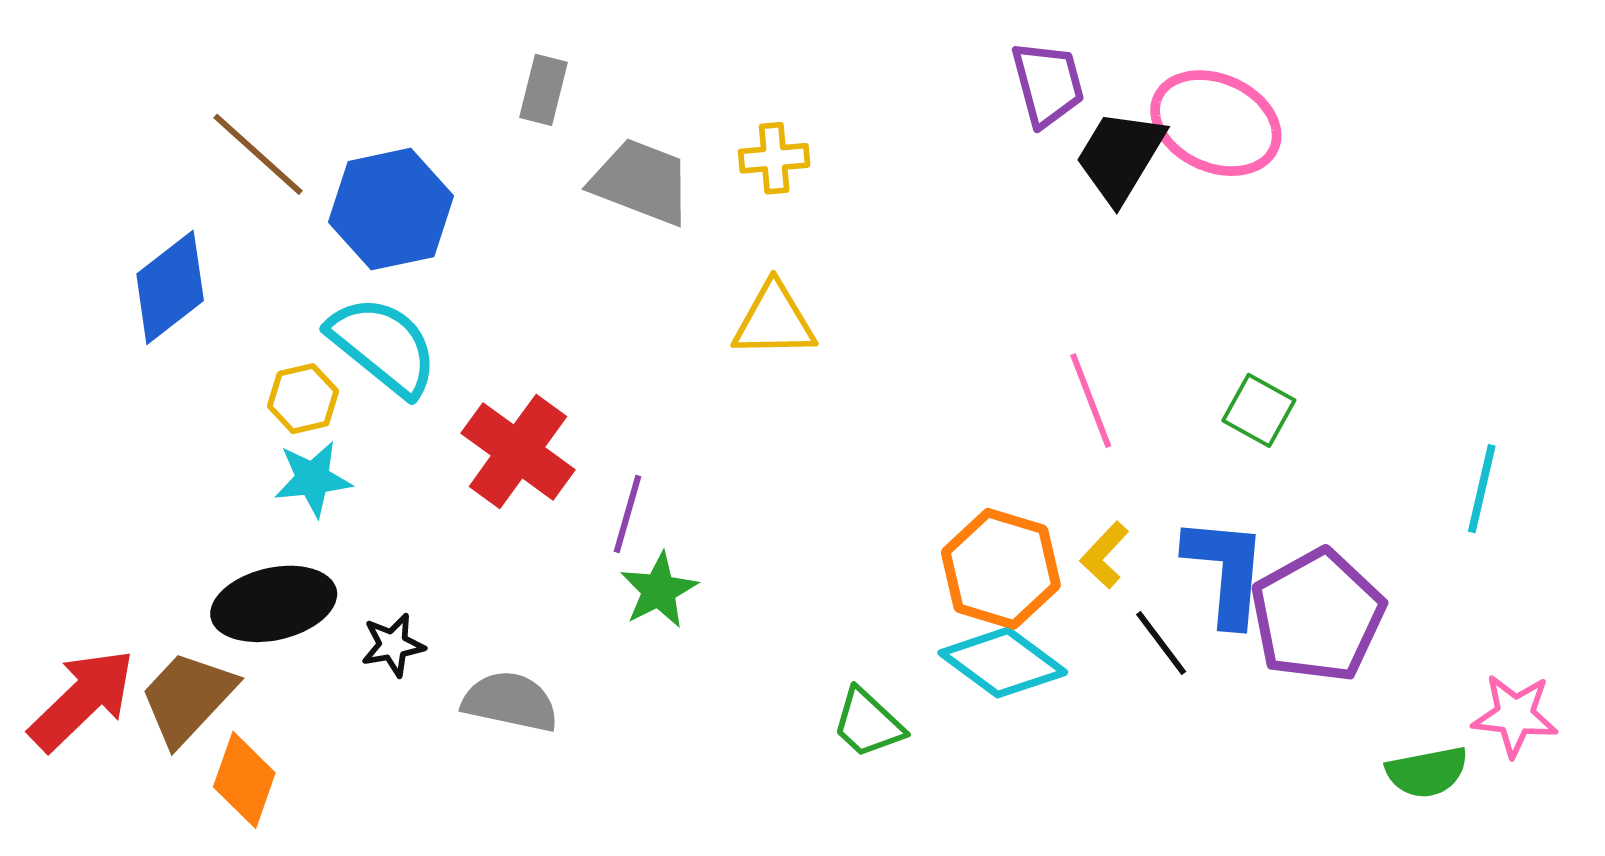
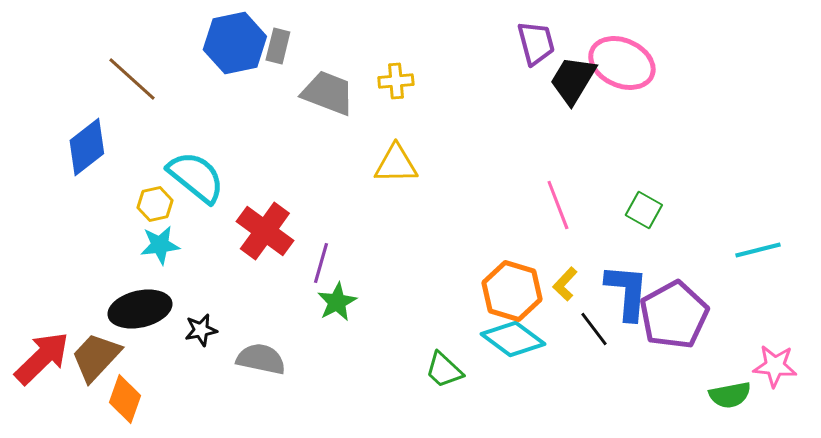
blue hexagon: (391, 209) -> (235, 43), moved
cyan line: (1482, 489) -> (758, 250), turned 63

